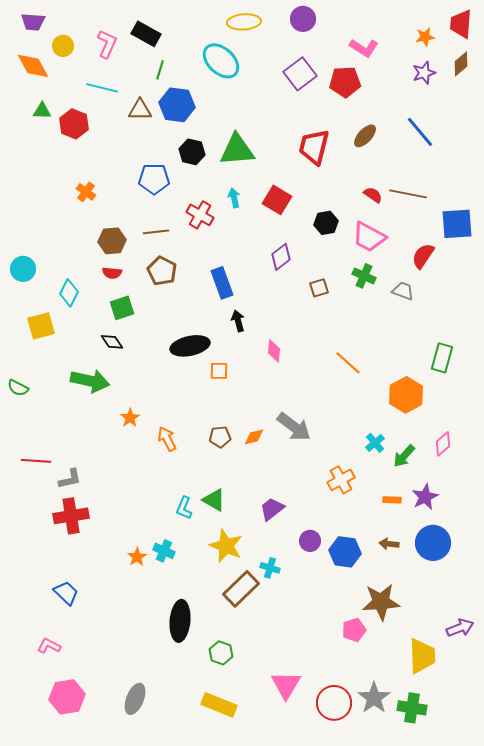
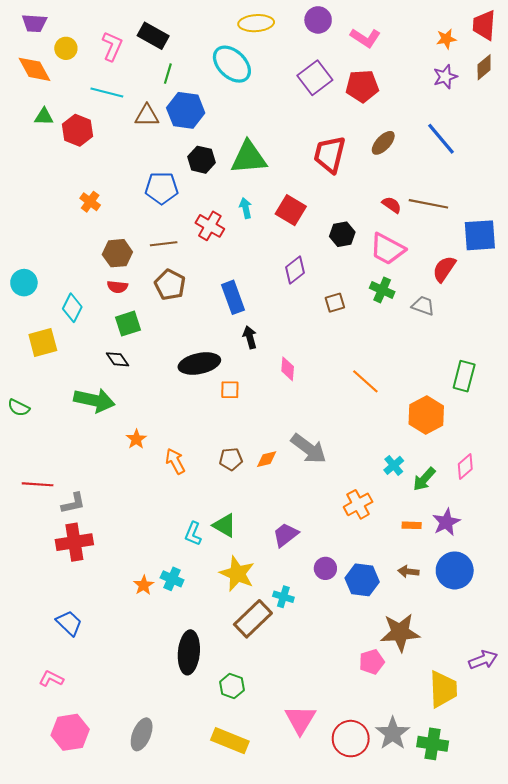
pink L-shape: (364, 48) -> (365, 38), moved

